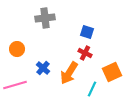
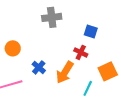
gray cross: (45, 18) -> (52, 17), moved
blue square: (87, 32) -> (91, 31), moved

